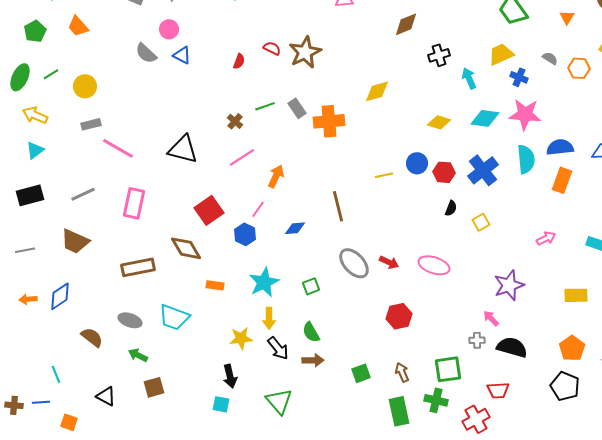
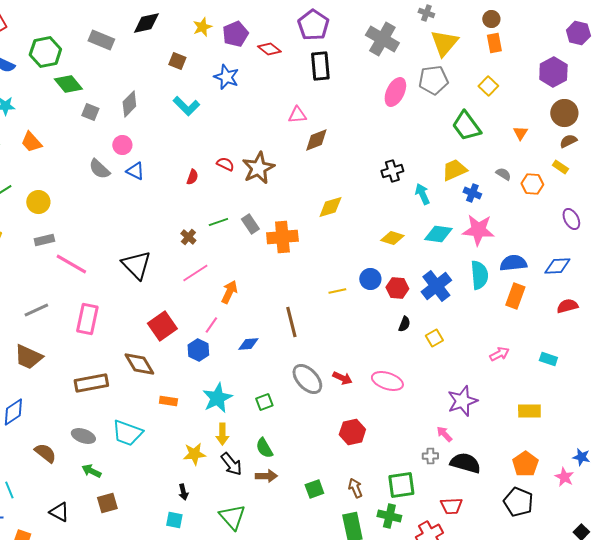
brown diamond: (406, 24) -> (316, 140), moved
black triangle: (183, 149) -> (136, 265), turned 32
black arrow: (230, 376) -> (183, 492), size x0.7

